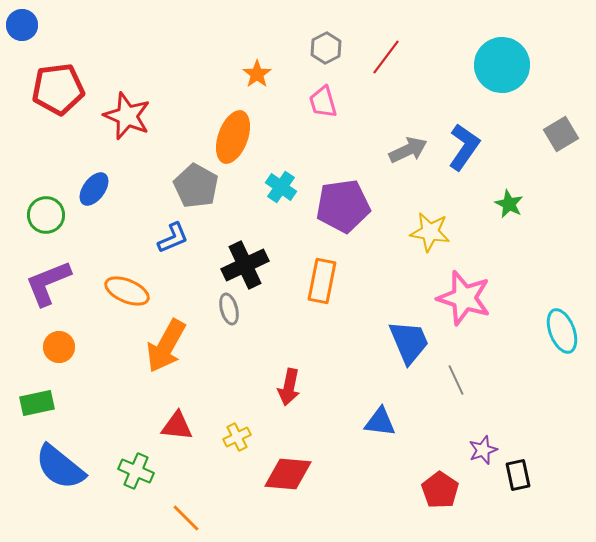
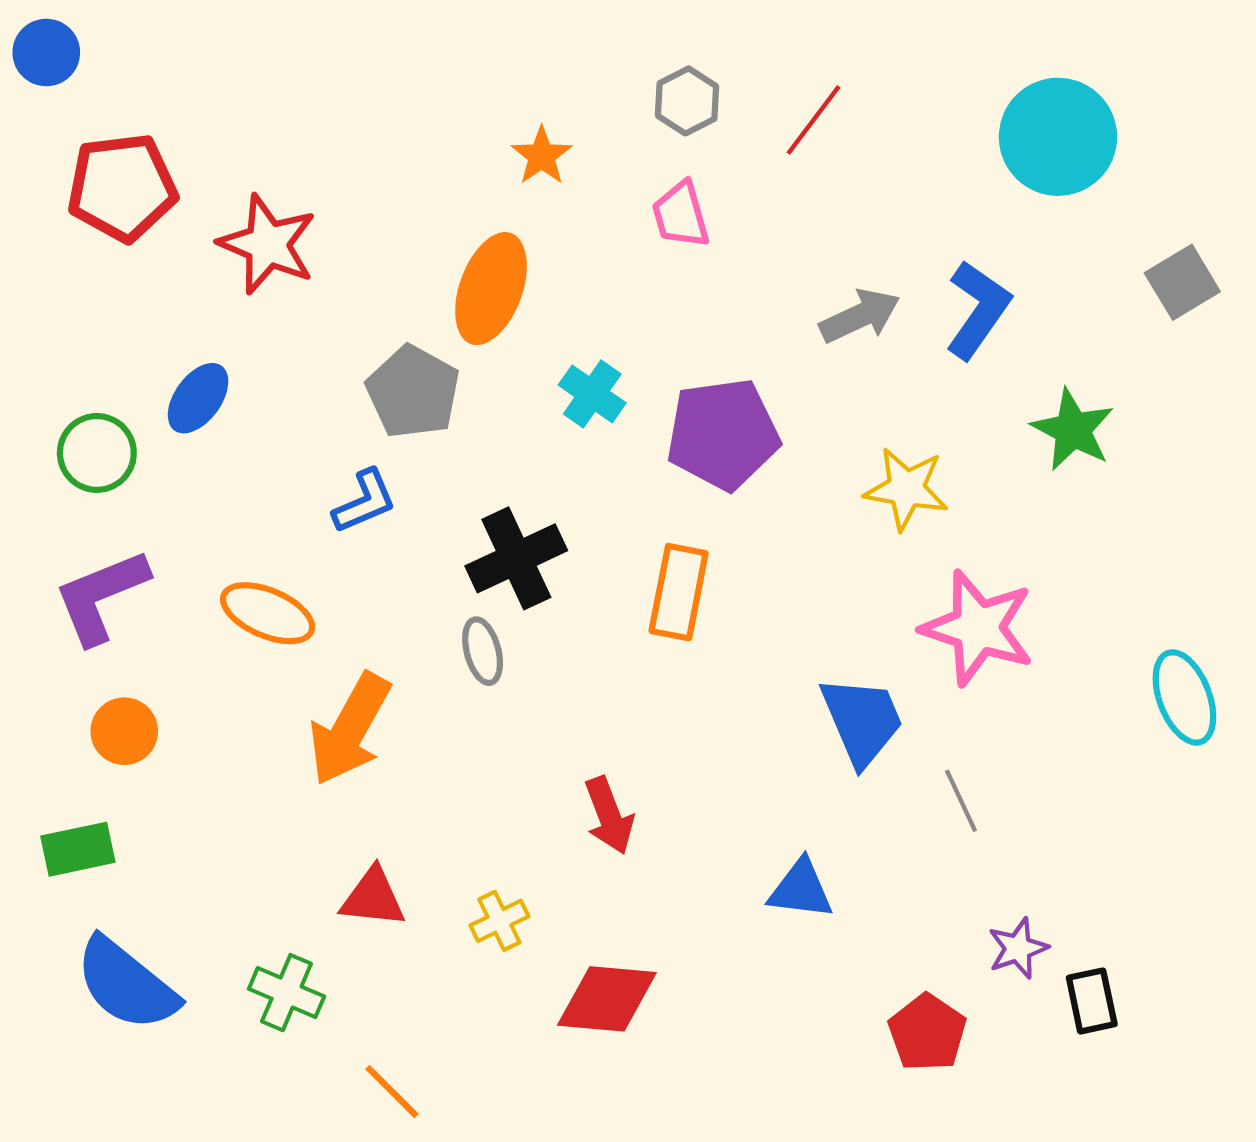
green star: (509, 204) -> (1073, 430), size x1.4
red arrow: (289, 387) -> (609, 815), turned -33

